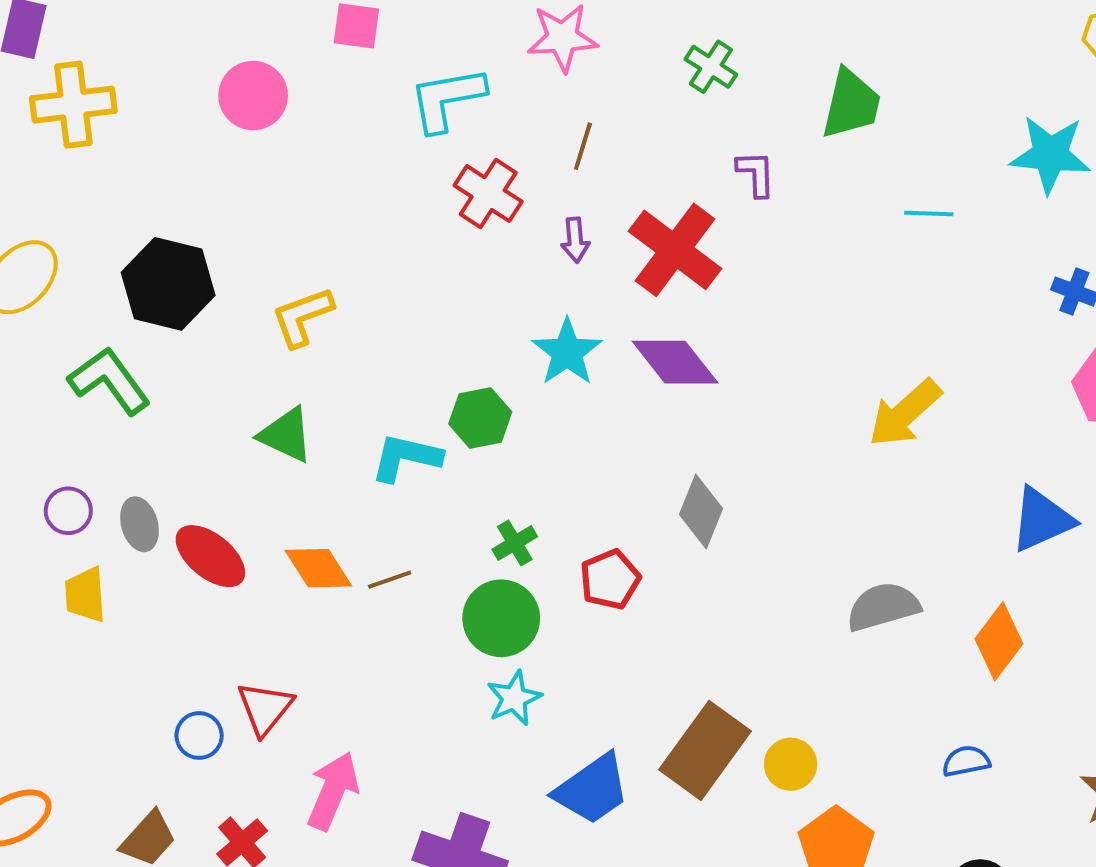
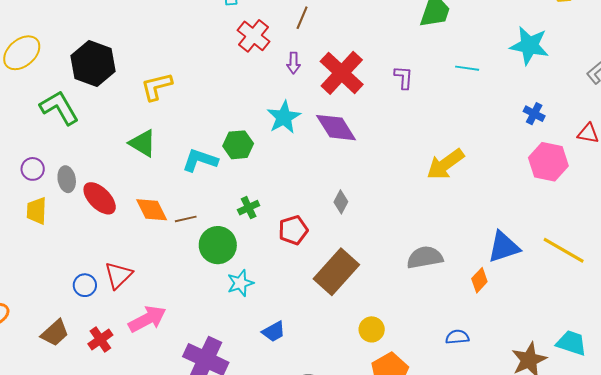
purple L-shape: (756, 174) -> (404, 77), moved
gray diamond: (701, 512) -> (341, 202), size x0.7
blue triangle: (1042, 520) -> (504, 247), moved
green circle: (501, 618) -> (218, 245), moved
orange diamond: (999, 641) -> (479, 280), size x0.7
brown rectangle: (705, 750) -> (336, 272), moved
blue trapezoid: (592, 789) -> (274, 332), size x0.6
pink arrow: (333, 791) -> (147, 319), turned 33

